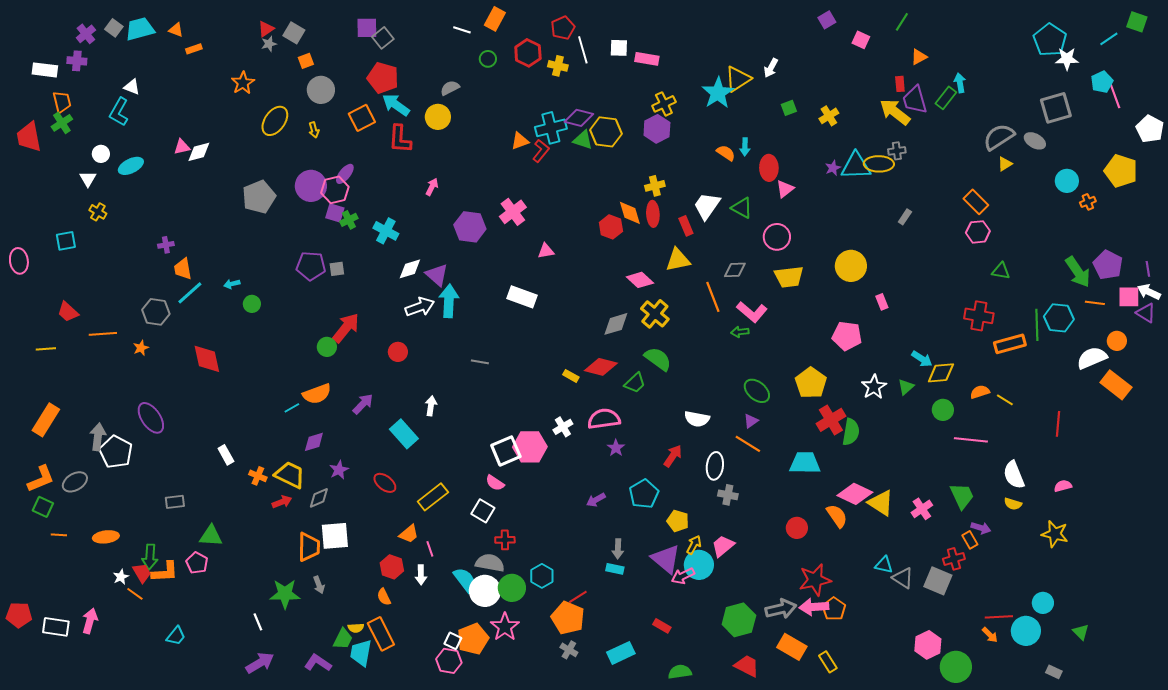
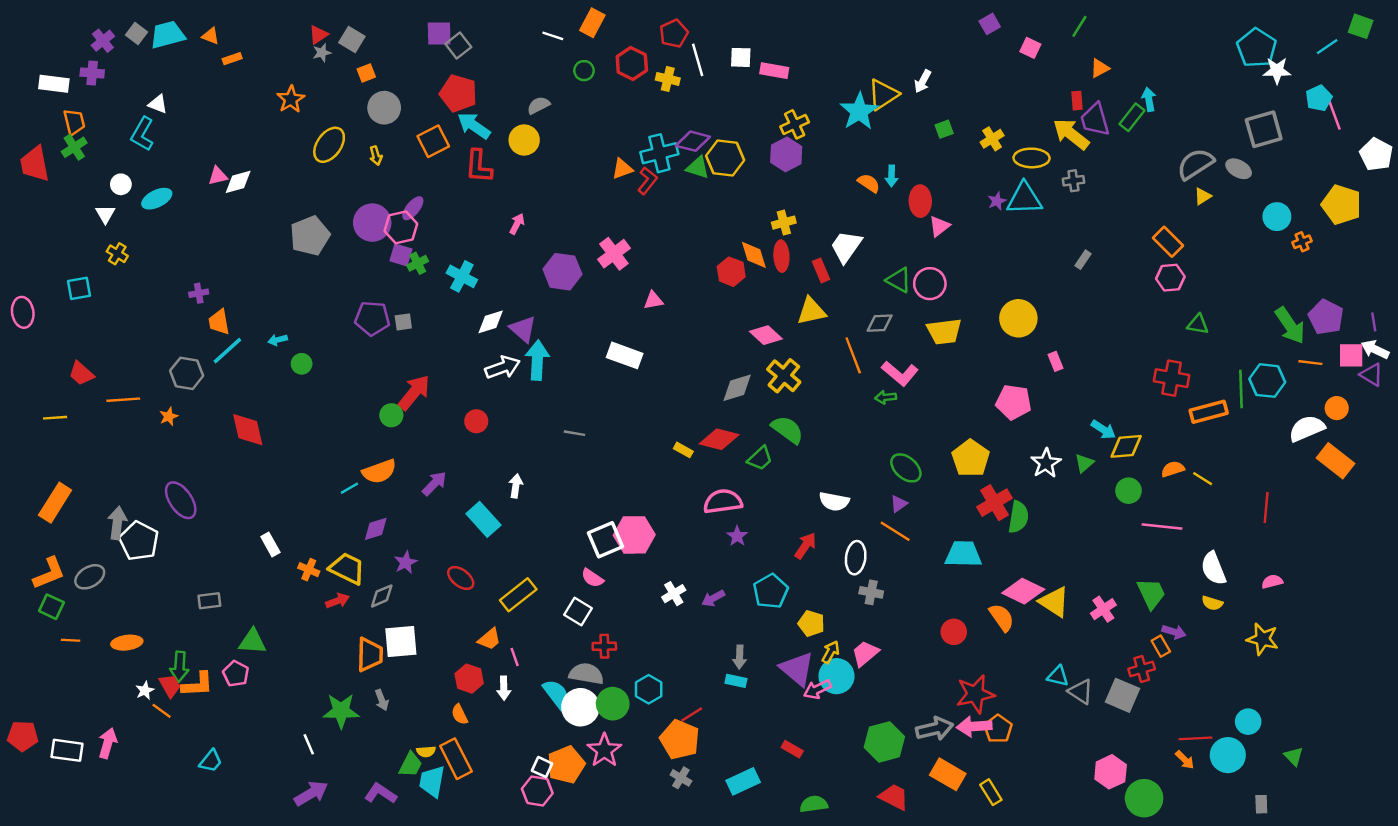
yellow ellipse: (879, 164) -> (1032, 158), moved
green triangle: (742, 208) -> (899, 280), moved
white cross: (563, 427) -> (674, 594), moved
gray rectangle: (1054, 672) -> (1261, 804), turned 63

